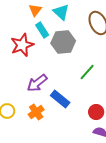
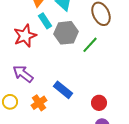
green line: (87, 72) -> (90, 45), moved
purple arrow: (37, 83) -> (23, 74), moved, turned 75

